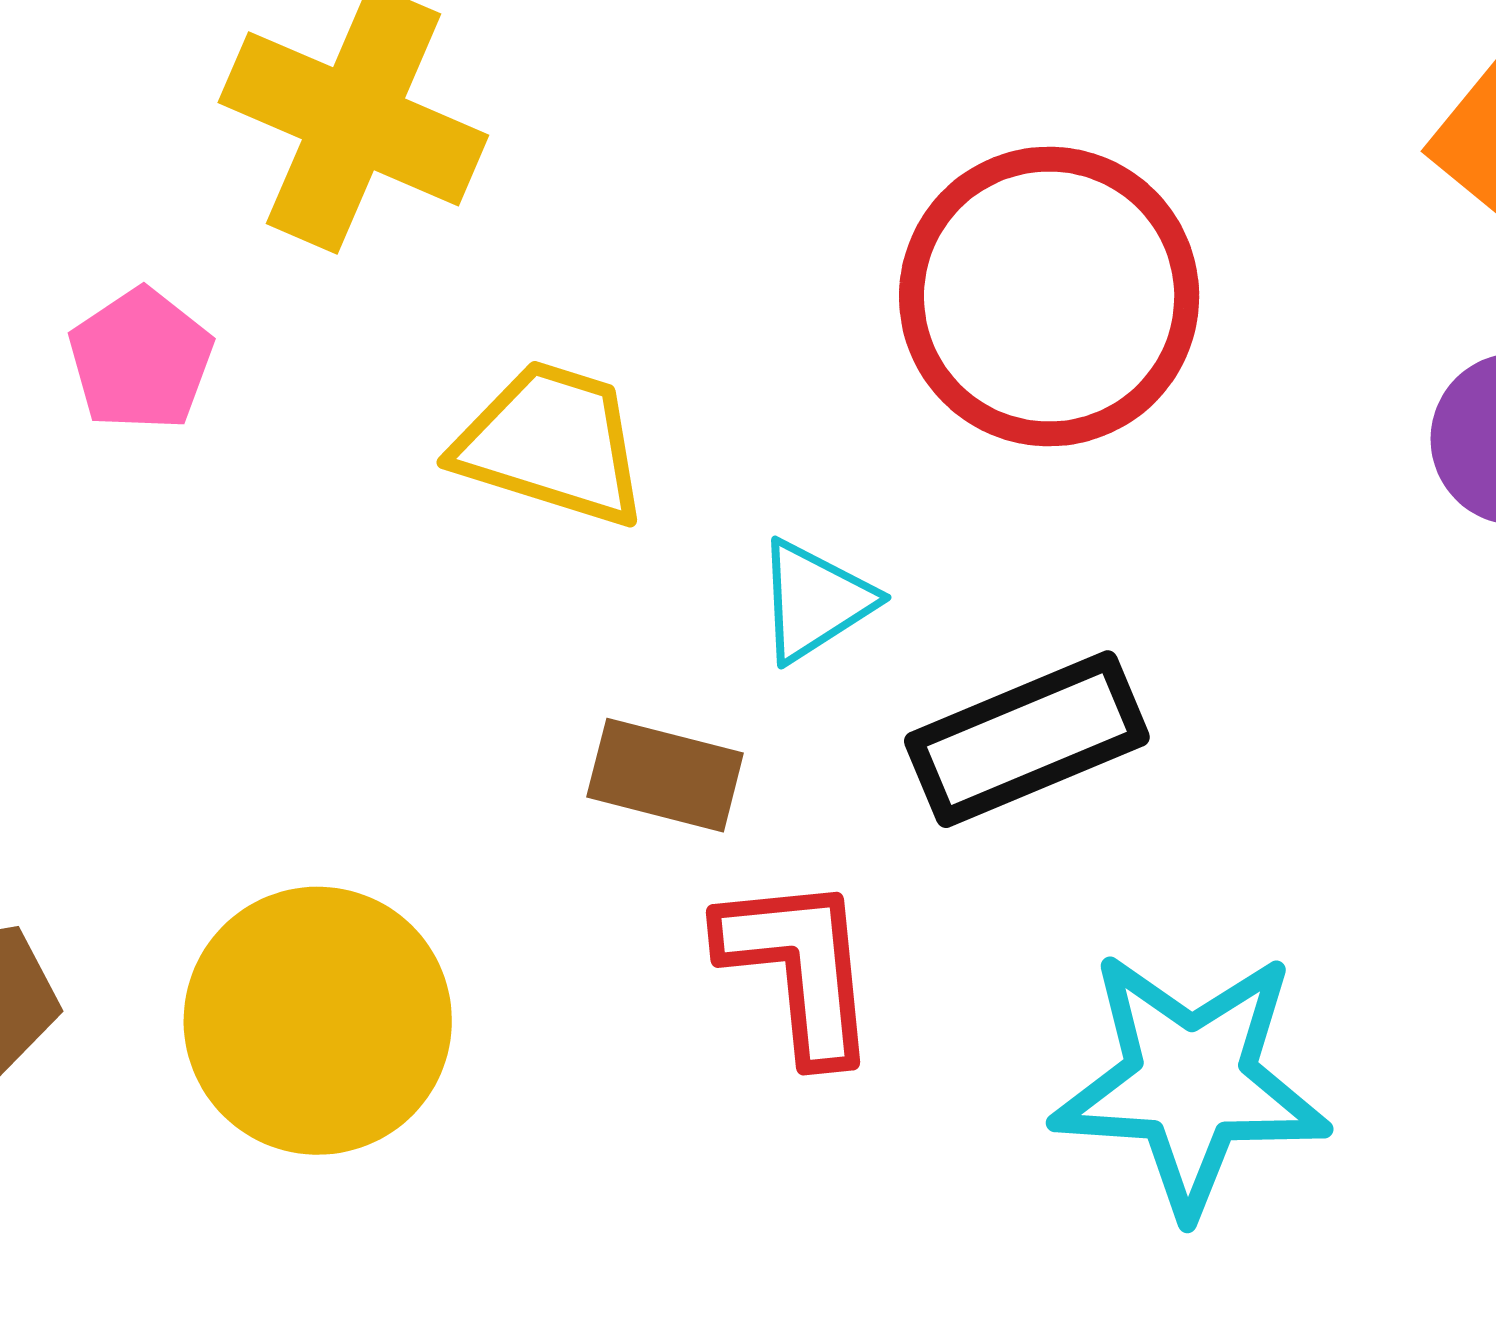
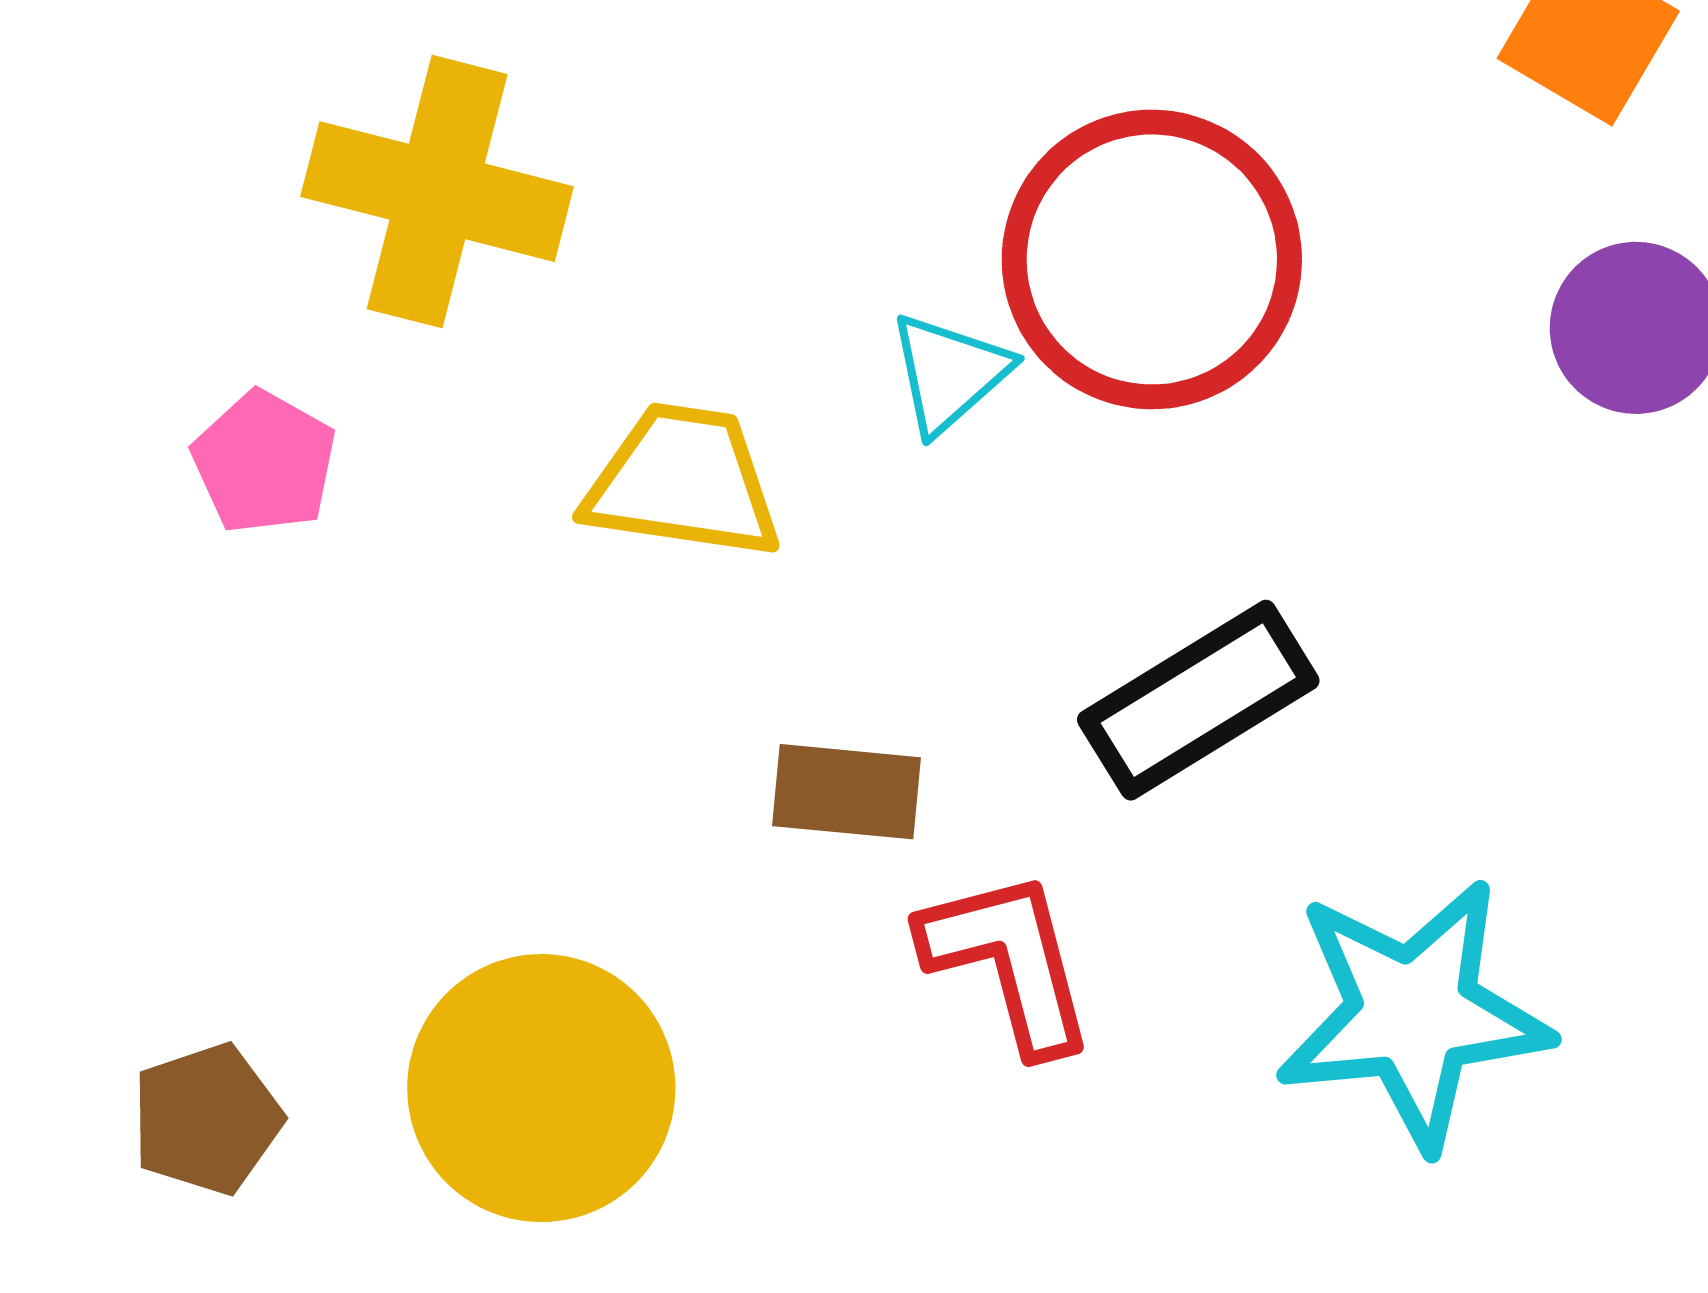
cyan triangle: (815, 601) -> (949, 373), moved

